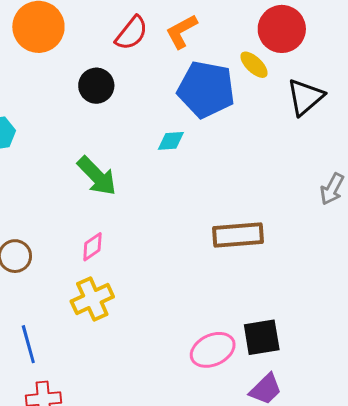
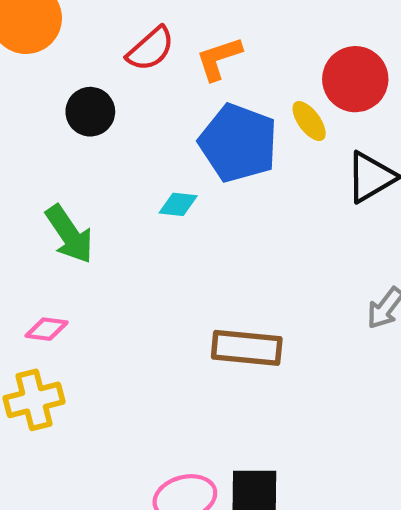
pink diamond: (92, 247) -> (47, 329), turned 32

